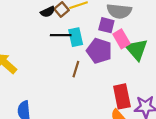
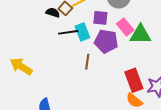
black semicircle: (48, 12) -> (53, 13), turned -128
purple square: (106, 25) -> (100, 18), moved
green triangle: (136, 49) -> (141, 35), turned -40

